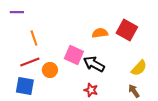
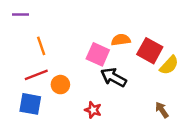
red square: (127, 30) -> (150, 51), moved
pink square: (74, 55) -> (98, 54), moved
yellow semicircle: (139, 68) -> (169, 65), moved
red star: (91, 90) -> (93, 110), moved

